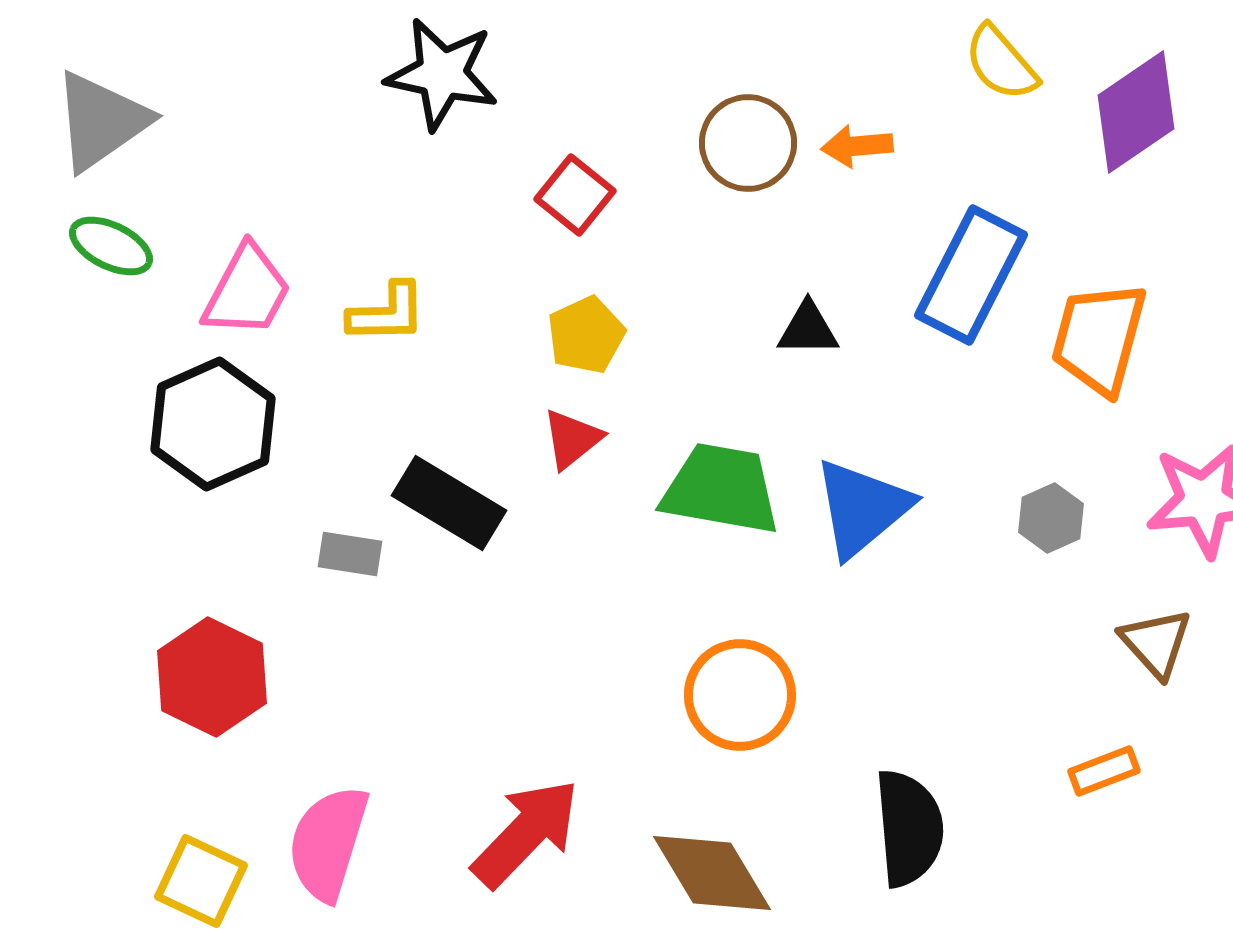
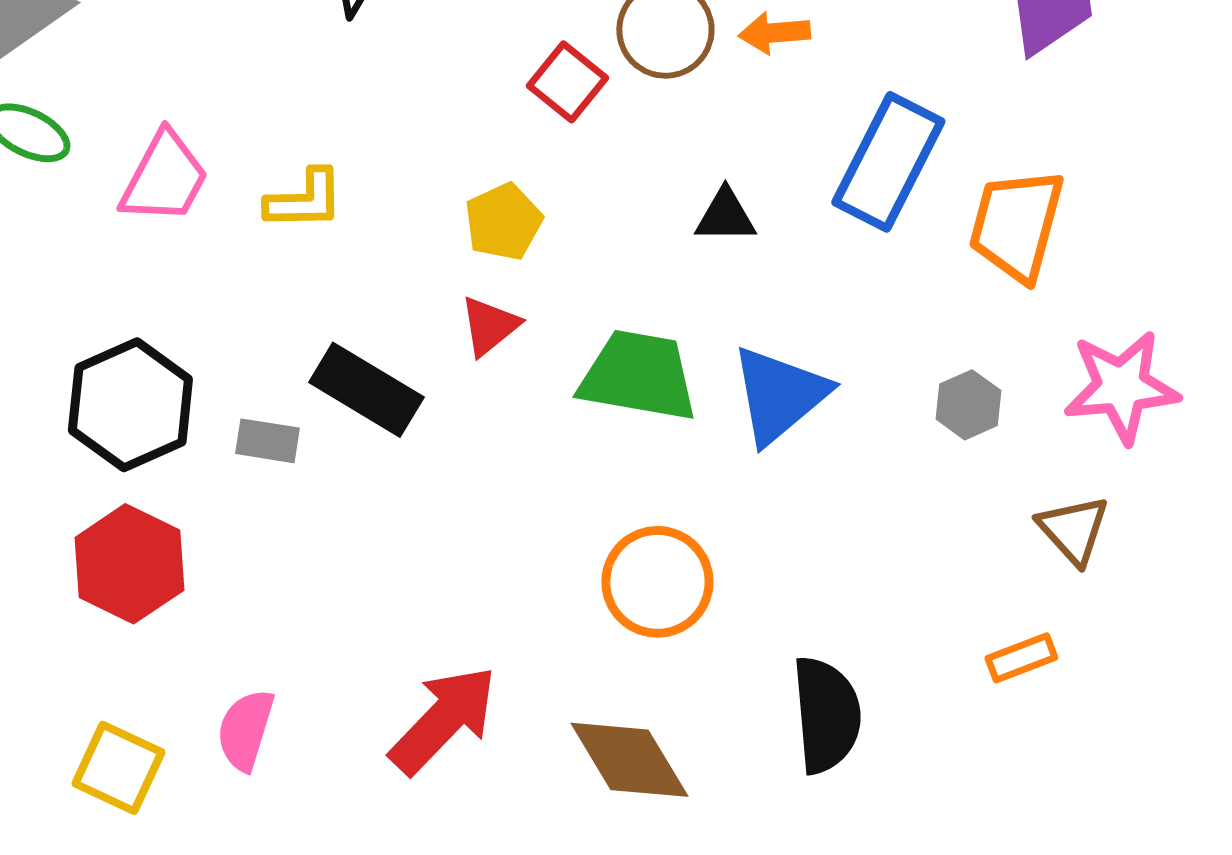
red square: (575, 195) -> (567, 82), moved
black hexagon: (213, 424) -> (130, 405), moved
pink semicircle: (328, 843) -> (245, 730), size x0.7

